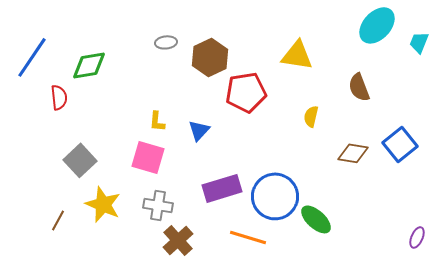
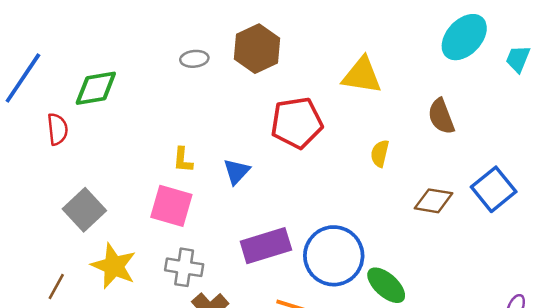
brown hexagon: (210, 57) -> (257, 49), moved

